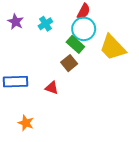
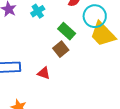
cyan circle: (84, 29) -> (95, 16), moved

